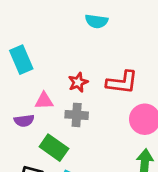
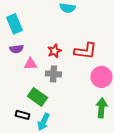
cyan rectangle: (21, 60) -> (14, 24), moved
purple semicircle: (24, 121) -> (16, 49), moved

